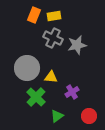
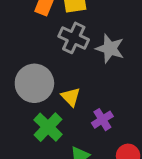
gray star: (77, 45) -> (110, 49), turned 30
yellow triangle: (51, 77) -> (71, 97), turned 40

